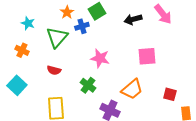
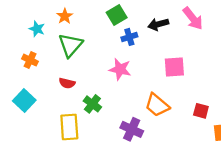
orange star: (67, 12) -> (65, 16), moved
blue cross: (82, 26) -> (129, 37), moved
green cross: (88, 85) -> (92, 104), moved
orange trapezoid: (132, 89) -> (157, 105), turned 80

